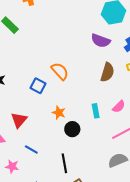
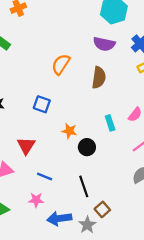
orange semicircle: (60, 71) -> (61, 64), moved, turned -96
brown semicircle: (107, 72) -> (99, 78), moved
pink star: (12, 167) -> (36, 200), moved

